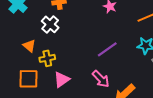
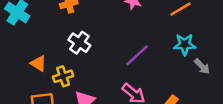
white cross: (50, 24) -> (79, 43), moved

